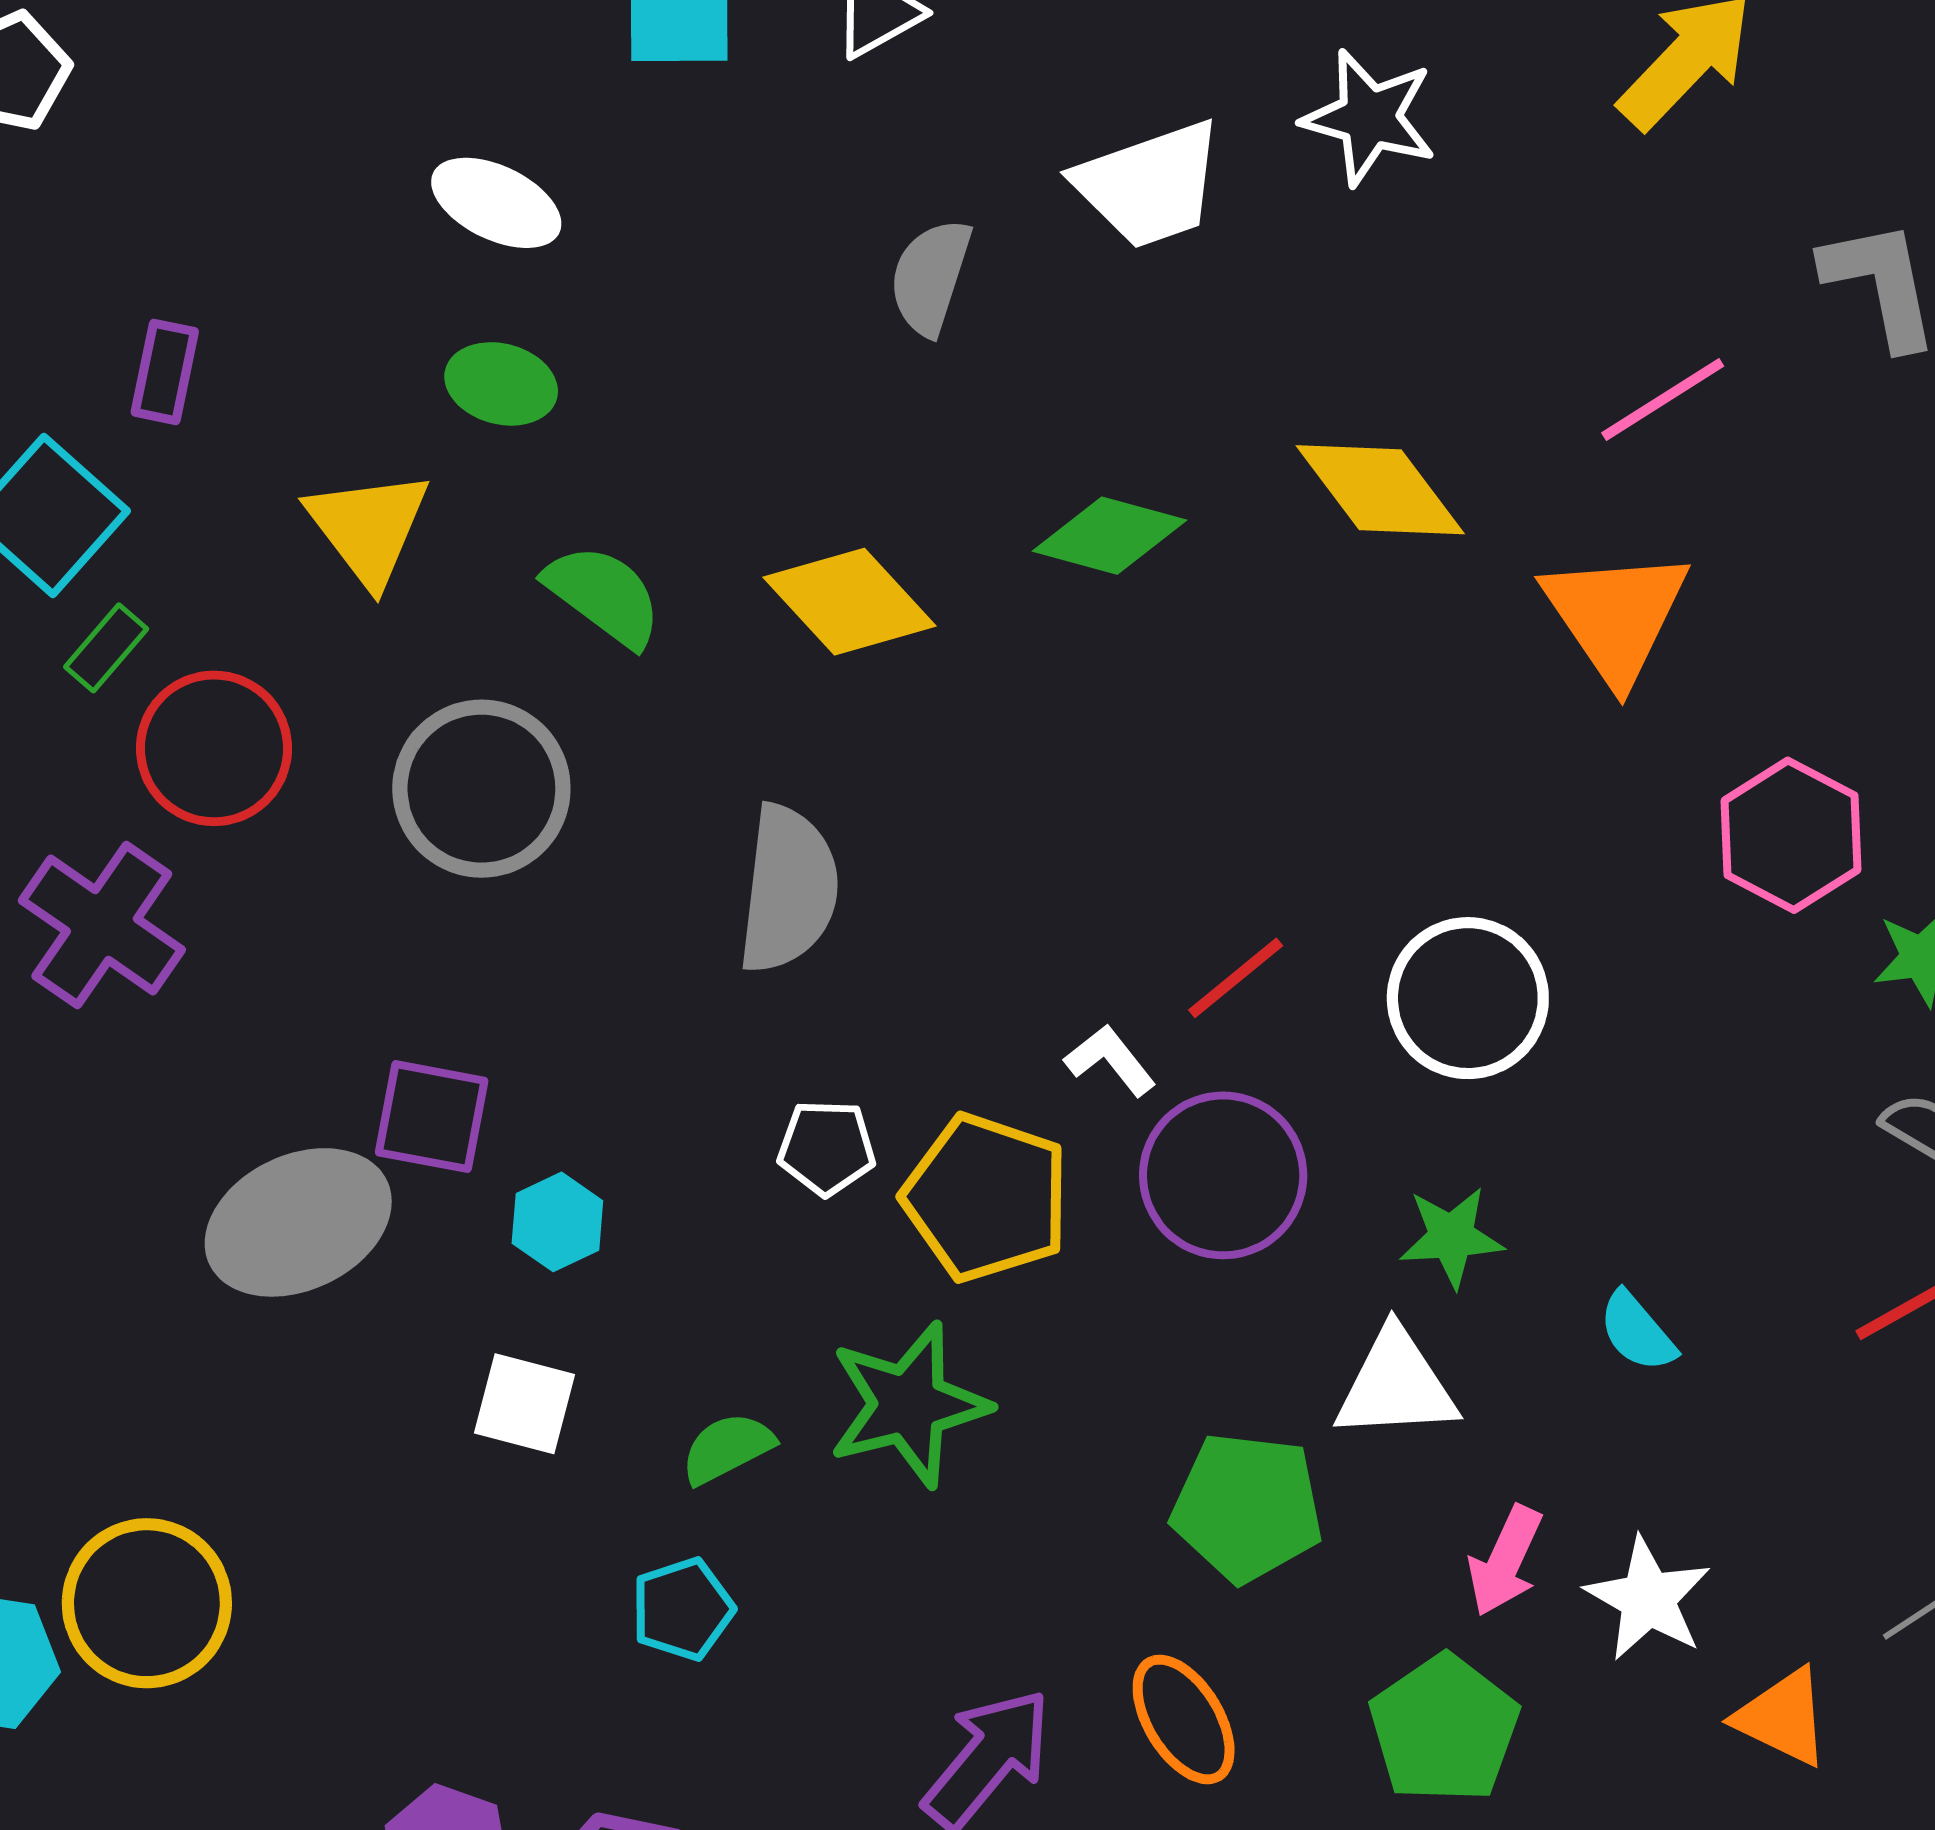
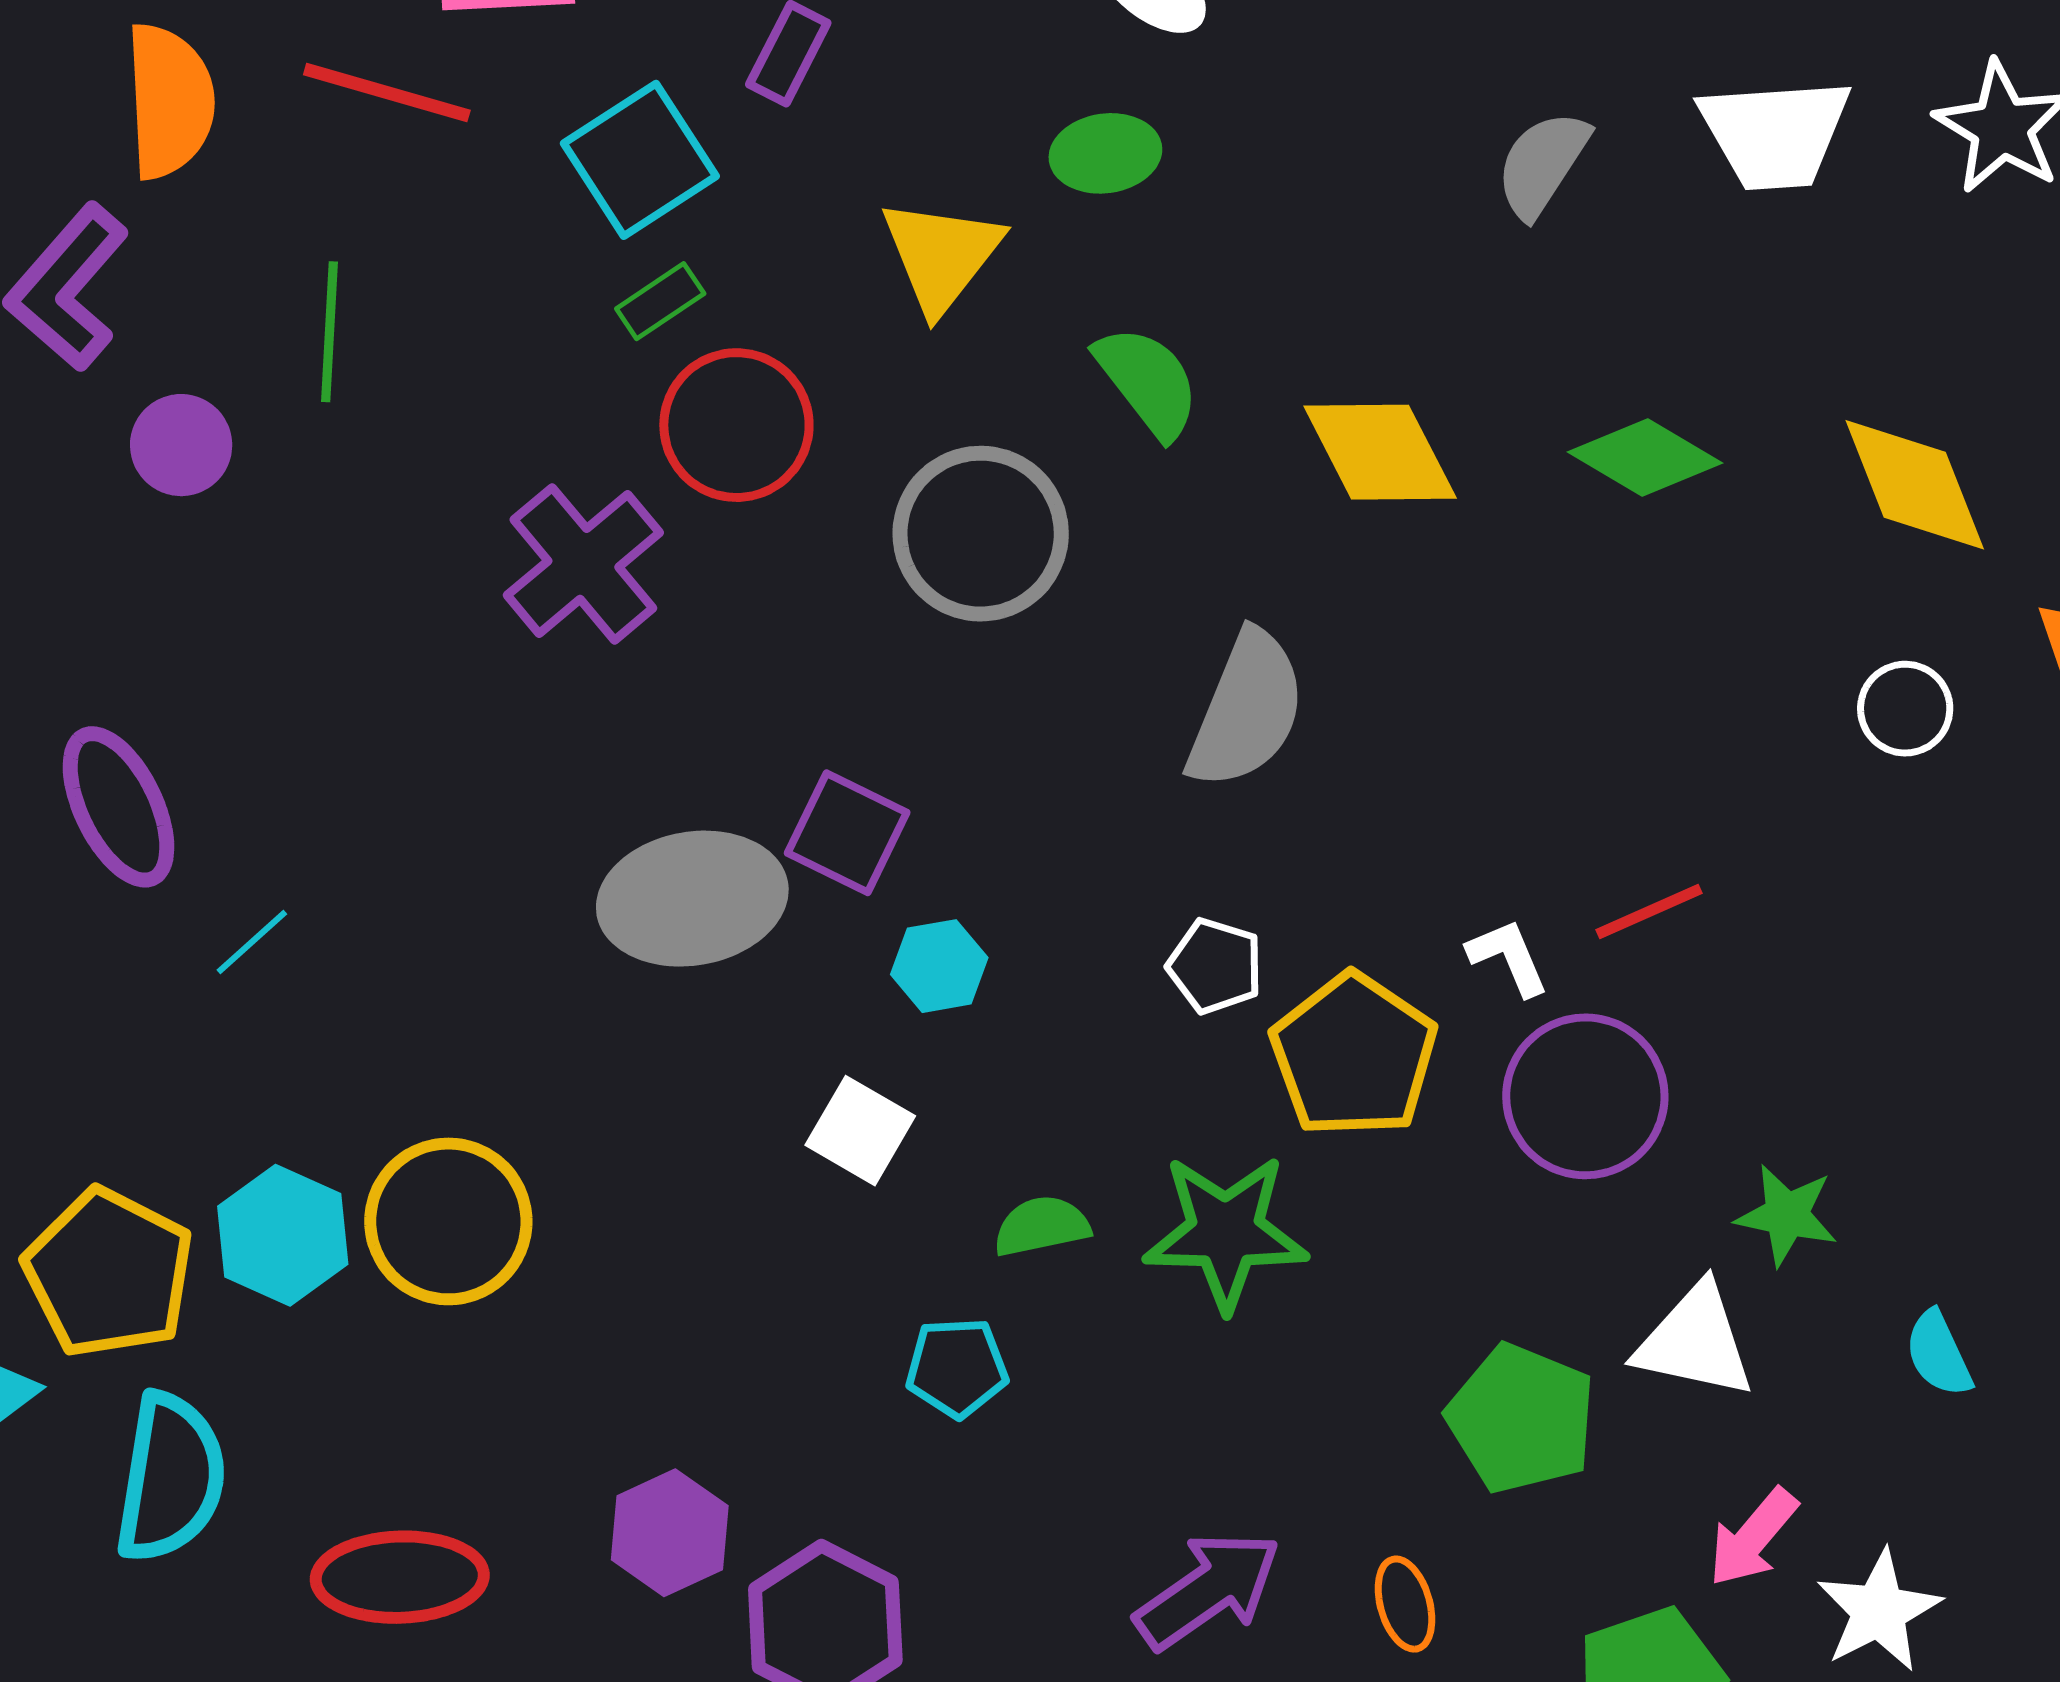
green ellipse: (501, 384) -> (1105, 153), turned -38
white circle: (1468, 998) -> (1905, 709), moved, size x0.6
orange ellipse: (1184, 1719) -> (1405, 1604), size x0.7

